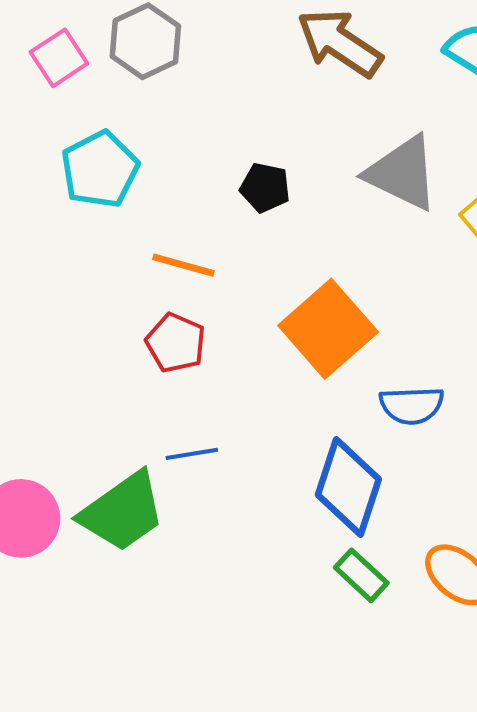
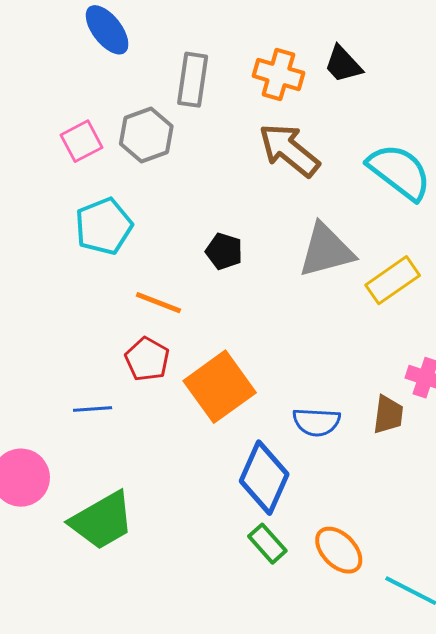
gray triangle: (402, 173) -> (326, 250), turned -46
orange square: (328, 329) -> (220, 387), moved
blue line: (192, 454) -> (93, 409), moved
green trapezoid: (122, 512) -> (102, 521), moved

